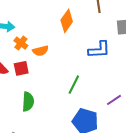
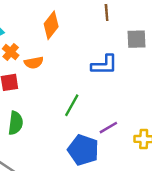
orange diamond: (67, 21) -> (51, 25), moved
purple line: (114, 100) -> (108, 128), moved

